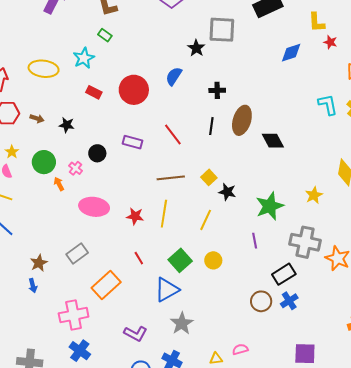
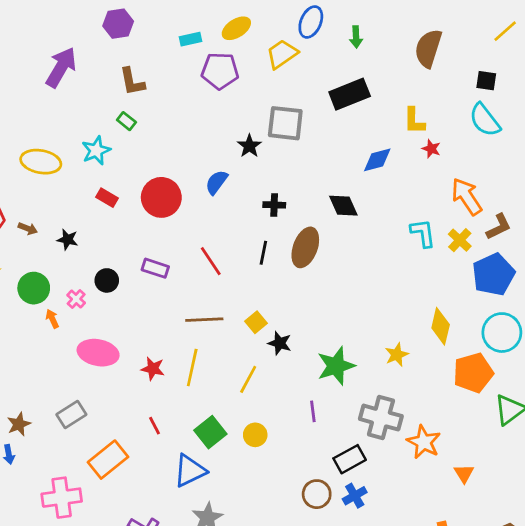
black diamond: (273, 141) -> (343, 206), moved

